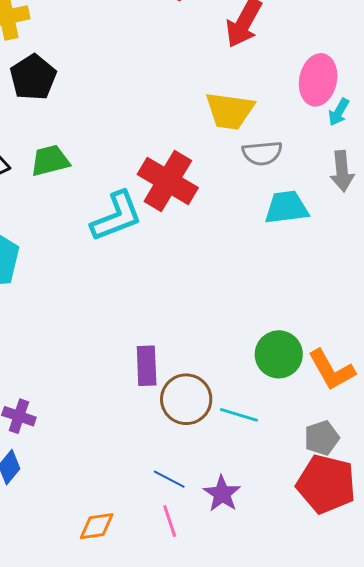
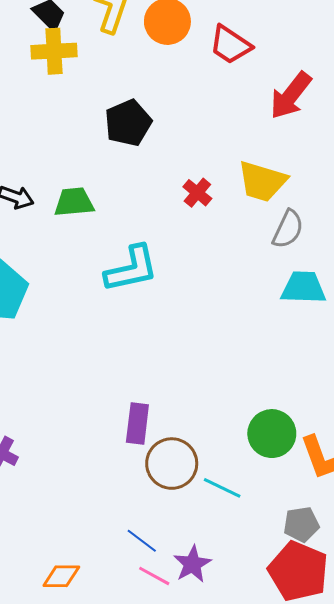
black pentagon: (33, 77) -> (128, 123), moved
gray semicircle: (262, 153) -> (288, 229), turned -69
red cross: (168, 181) -> (197, 193), moved, size x0.5
pink line: (170, 521) -> (154, 576), moved, turned -52

